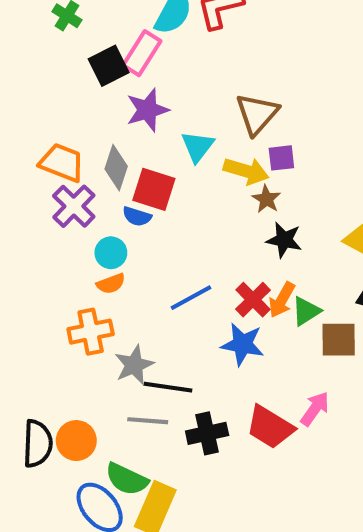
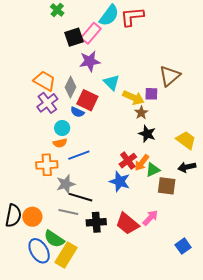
brown triangle: (257, 114) -> (170, 76), moved
cyan triangle: (198, 147) -> (112, 82), turned -30
blue line: (191, 298) -> (79, 155), moved

